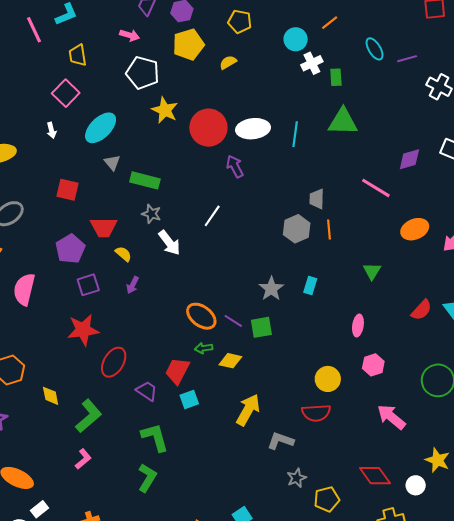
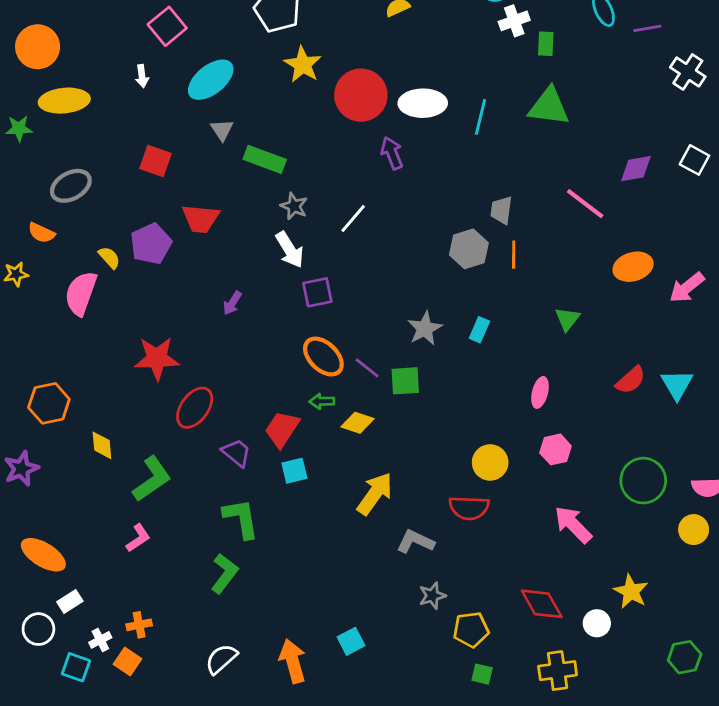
gray star: (151, 214) -> (294, 206), moved
yellow semicircle: (123, 254) -> (109, 258), moved
purple square: (88, 285) -> (317, 292), moved

